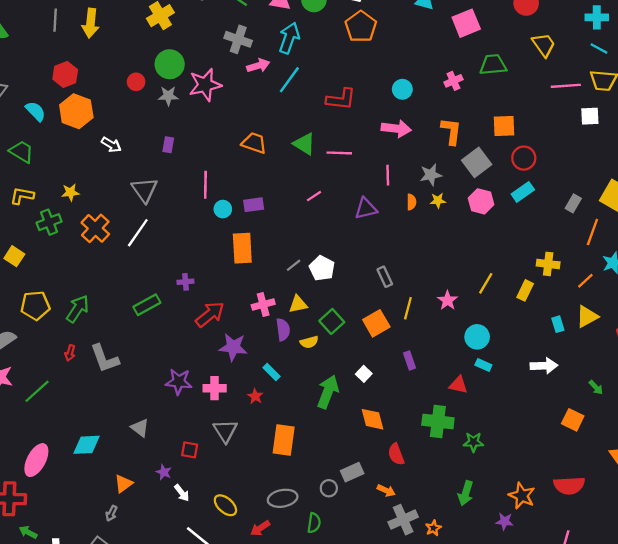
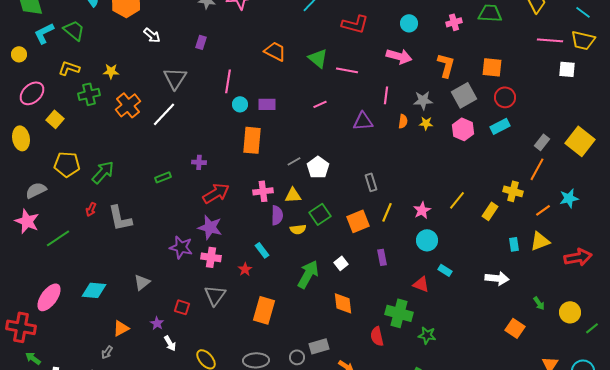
orange line: (592, 232) -> (537, 169), moved
green rectangle: (147, 305) -> (163, 177), size x0.7
cyan circle: (477, 337) -> (427, 240), moved
purple star: (233, 347) -> (210, 227), moved
gray triangle: (140, 428) -> (142, 282), turned 36
red semicircle: (396, 454) -> (377, 336), moved

